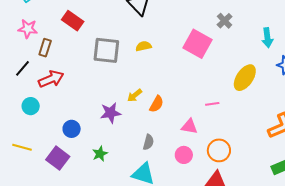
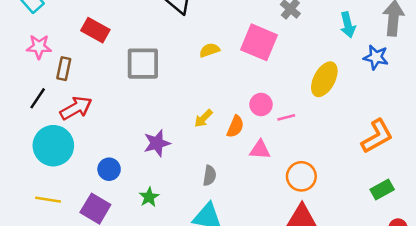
yellow semicircle: (143, 46) -> (209, 50), moved
yellow arrow: (135, 95) -> (203, 118), moved
orange semicircle: (157, 104) -> (235, 126), moved
cyan circle: (31, 106) -> (53, 146), size x1.8
pink circle: (184, 155) -> (261, 104), moved

